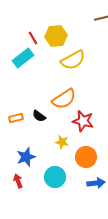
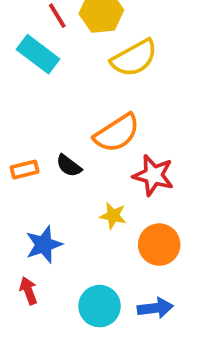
cyan rectangle: (23, 58) -> (38, 54), turned 75
cyan circle: (55, 177) -> (100, 306), moved
blue arrow: (96, 183) -> (155, 308), moved

